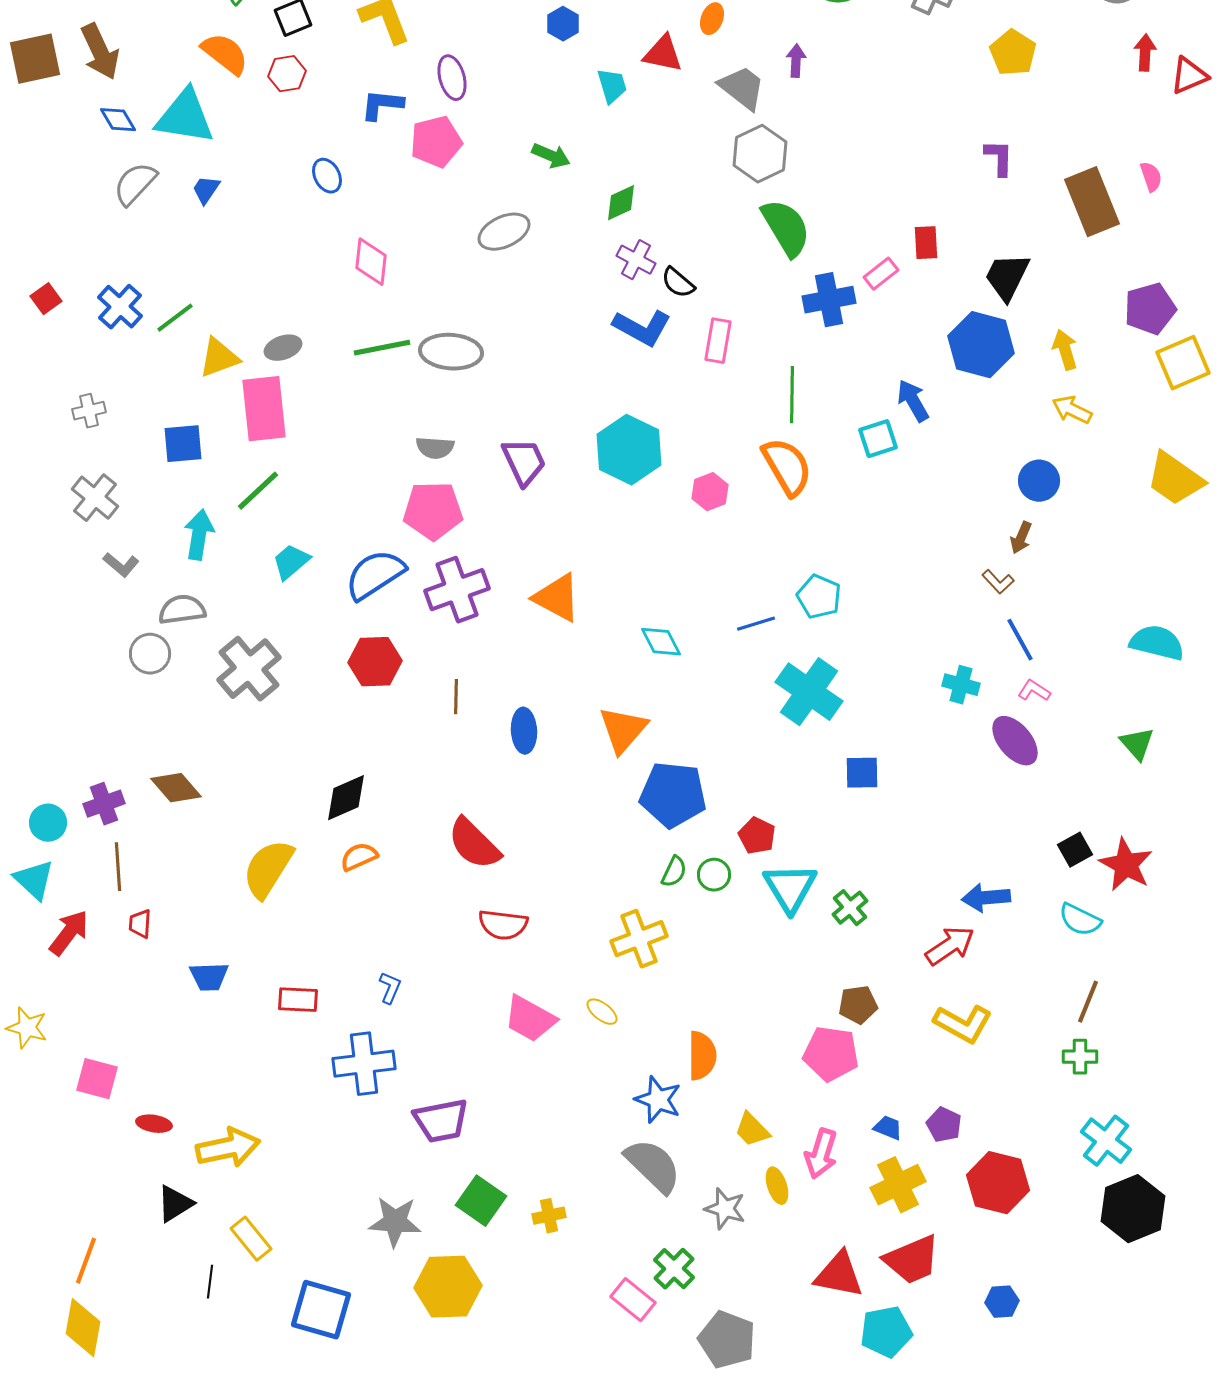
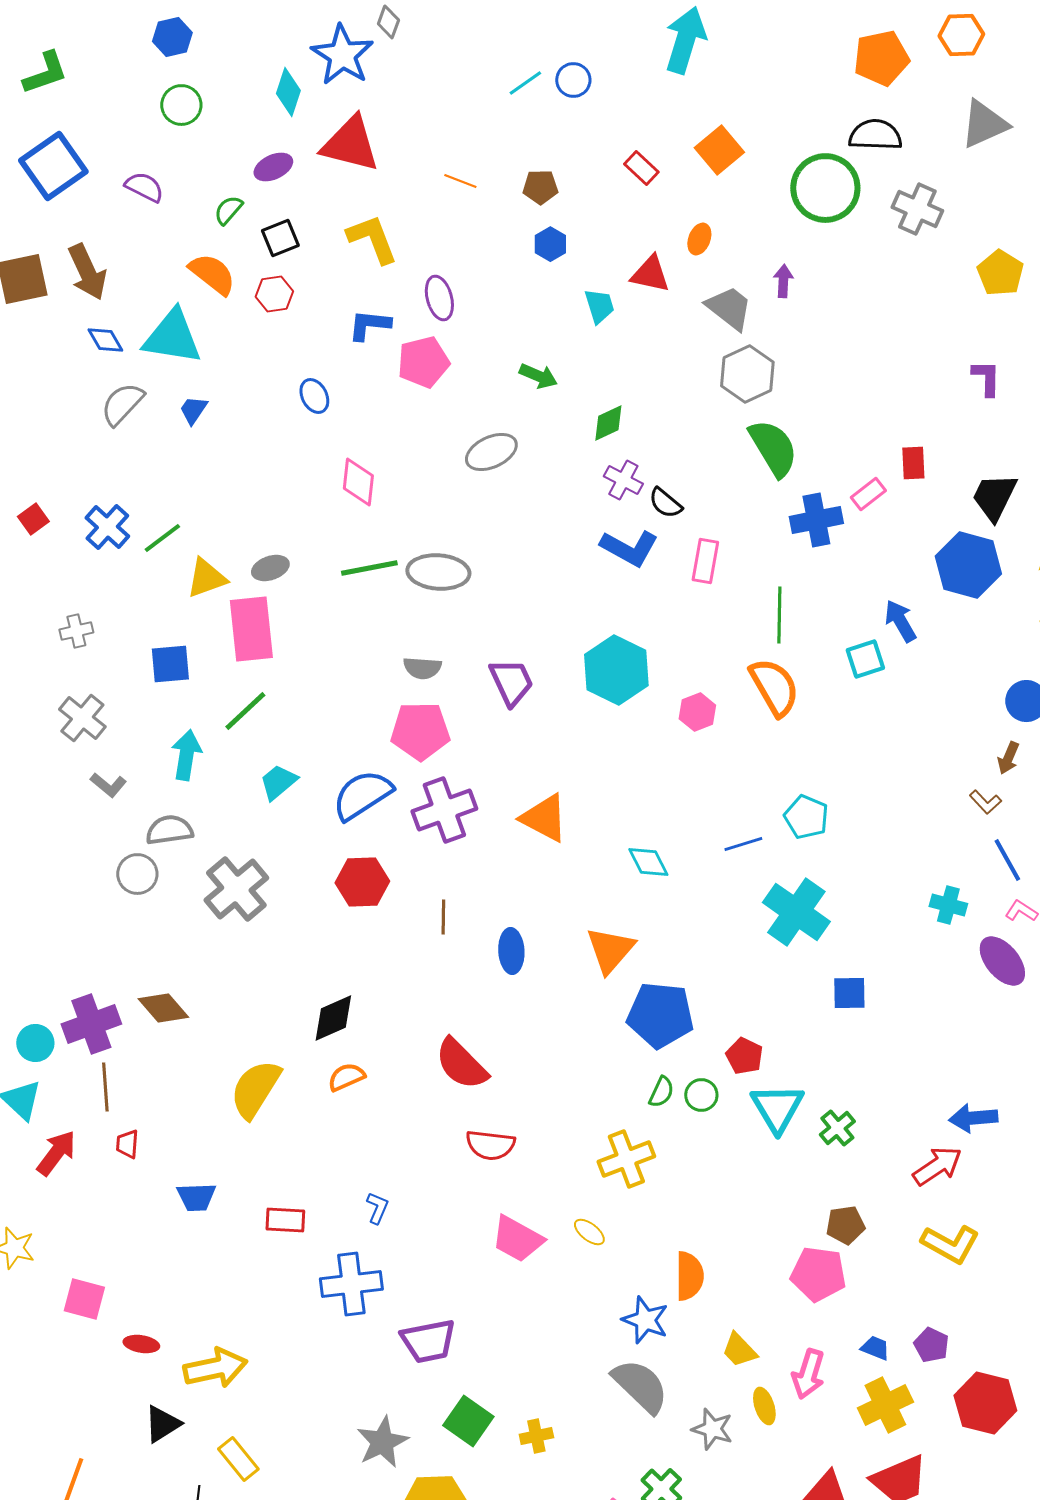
purple cross: (104, 804) -> (91, 1024), size x1.4
gray star: (395, 1222) -> (382, 1442), turned -30

